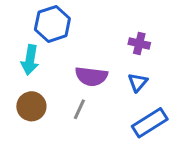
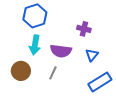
purple cross: (139, 43) -> (84, 29), moved
cyan arrow: (30, 60) -> (35, 45), moved

